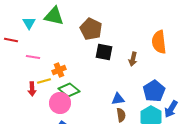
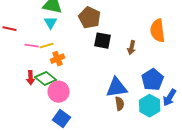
cyan triangle: (29, 23) -> (51, 23), moved
yellow line: (44, 81) -> (47, 46), moved
green diamond: (69, 90) -> (46, 79), moved
blue triangle: (118, 99) -> (117, 88), size x1.6

